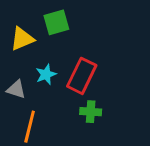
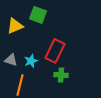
green square: (56, 22) -> (38, 15), turned 36
cyan star: (46, 74) -> (31, 61), moved

